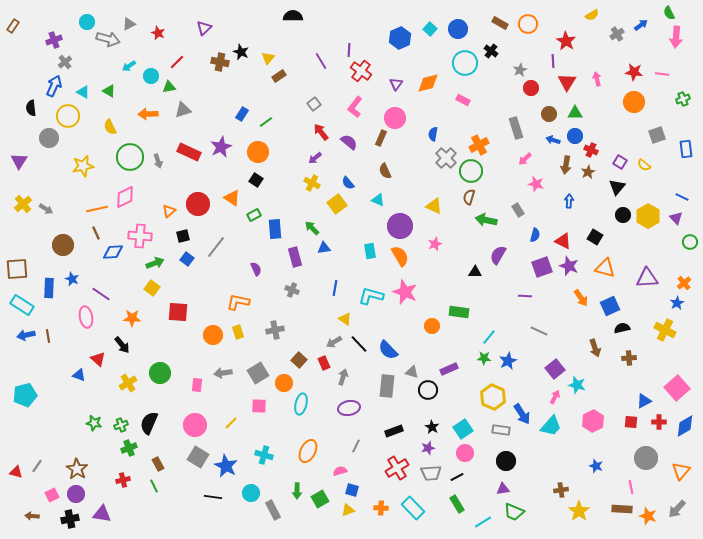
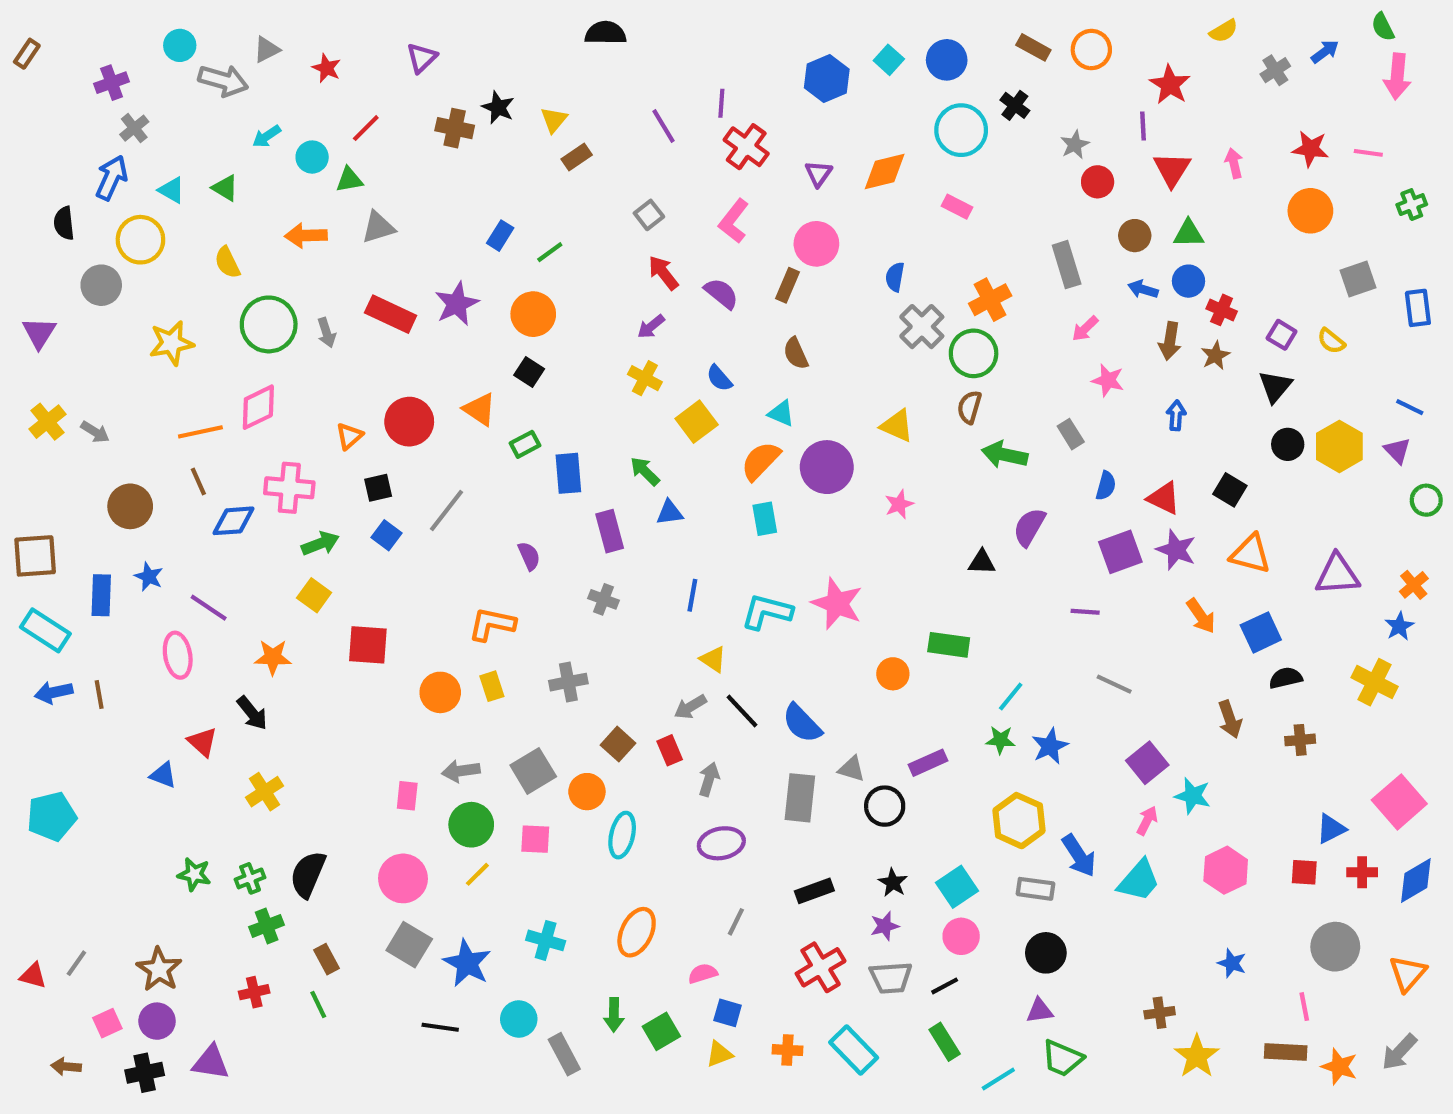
orange semicircle: (400, 256) -> (761, 461), moved, turned -105
green circle: (160, 373) -> (471, 825), moved

